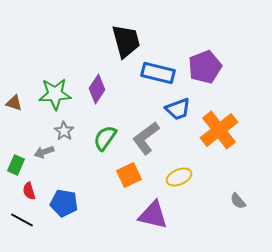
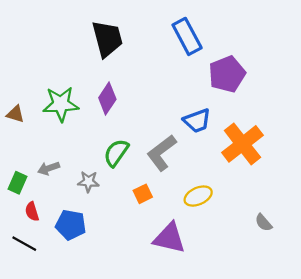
black trapezoid: (126, 41) -> (107, 39), moved
blue rectangle: (158, 73) -> (187, 36), moved, turned 48
gray star: (64, 131) -> (88, 182), moved, turned -30
orange square: (129, 175) -> (143, 194), size x0.7

